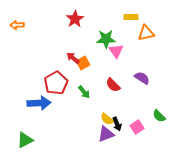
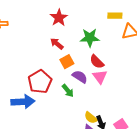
pink triangle: (116, 51) -> (100, 77), moved
red arrow: (73, 58) -> (57, 44), moved
purple semicircle: (142, 78) -> (80, 77), moved
red semicircle: (113, 85) -> (97, 62), moved

